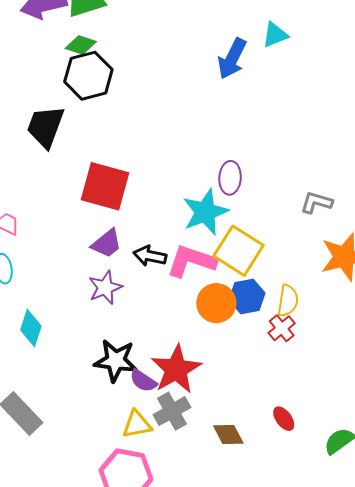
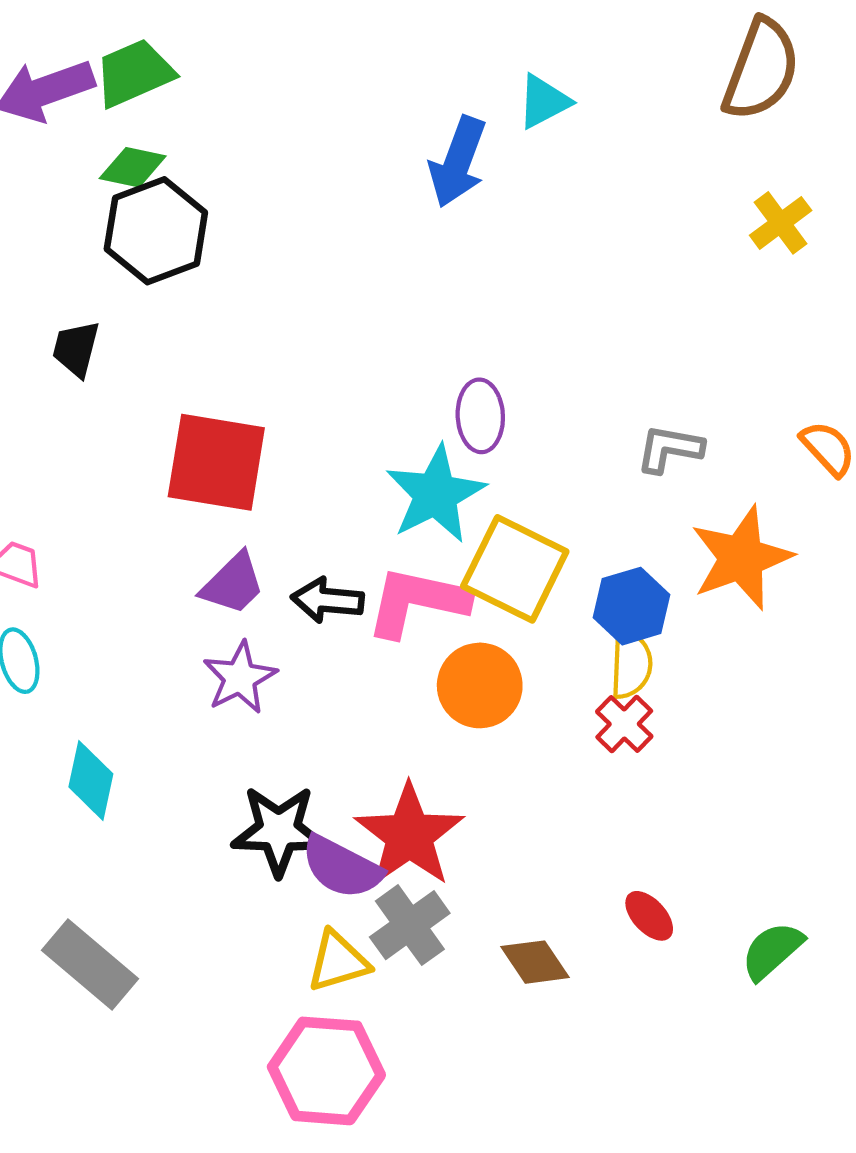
black trapezoid: (45, 127) -> (76, 349), size x0.6
blue hexagon: (247, 296) -> (631, 606), moved
purple semicircle: (143, 381) -> (342, 867), size x1.4

